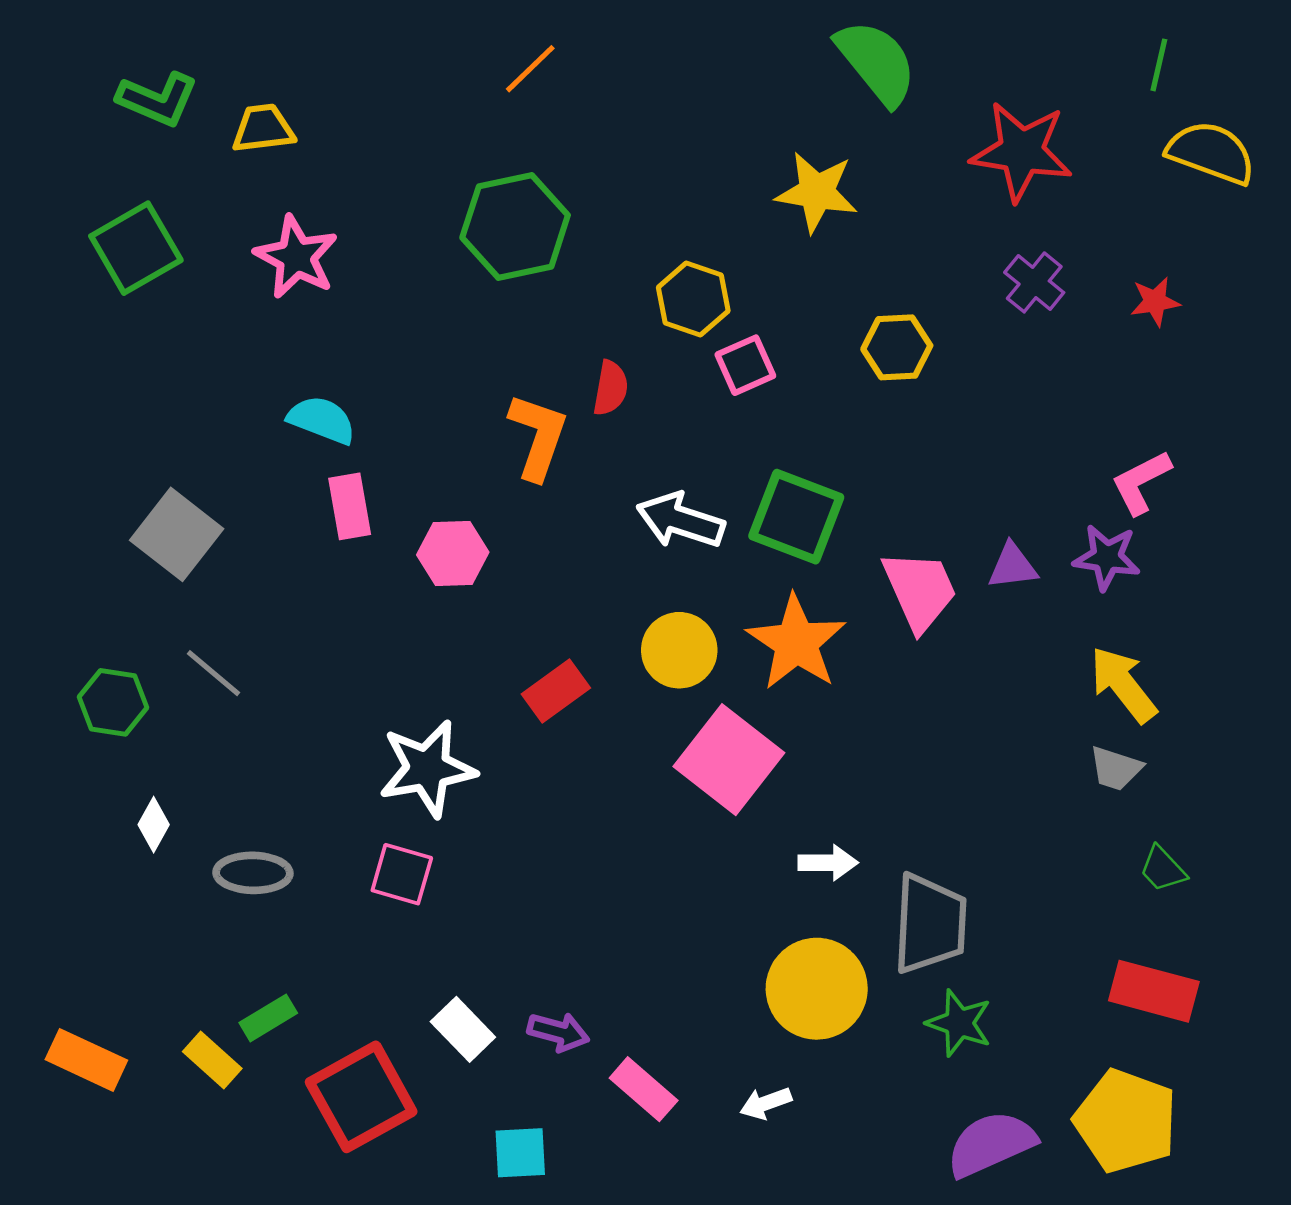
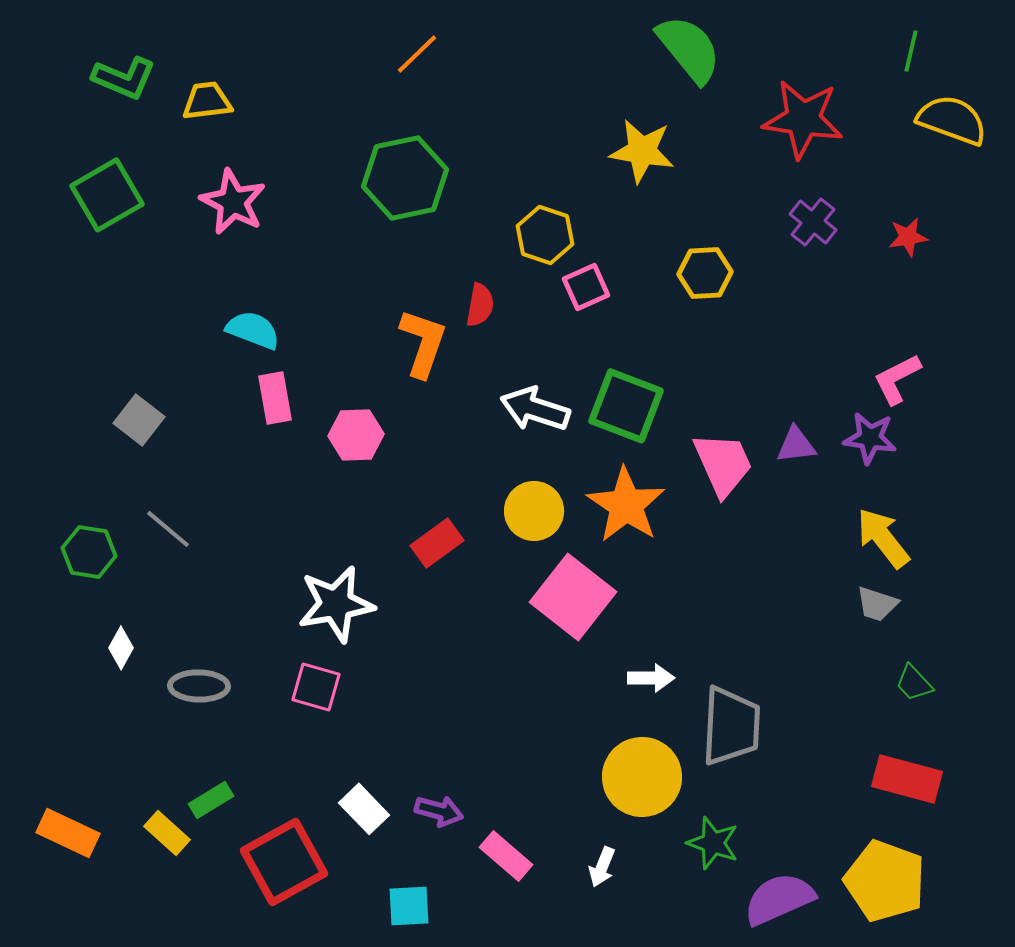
gray square: (177, 534) -> (139, 420), size x0.7
green star: (959, 1023) -> (713, 843), moved
white arrow: (766, 1103) -> (602, 867), turned -48

